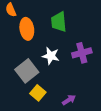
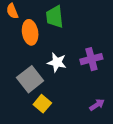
green trapezoid: (59, 22) -> (55, 17), moved
purple arrow: (69, 100) -> (97, 105), moved

